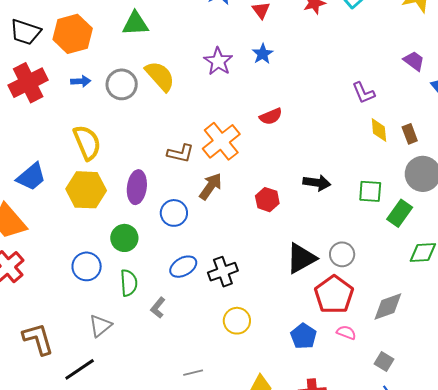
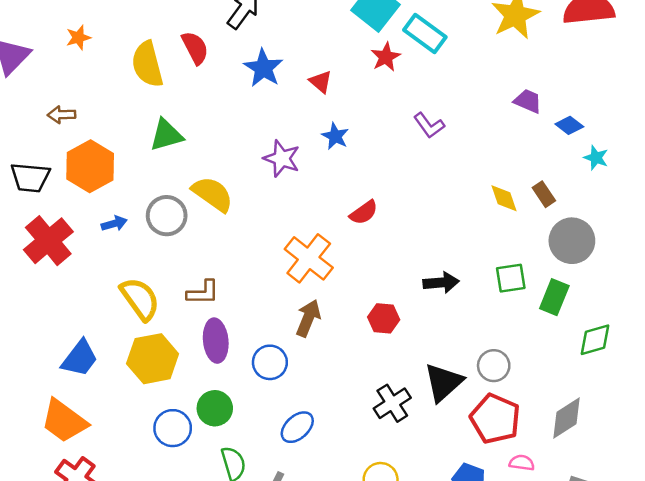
purple L-shape: (363, 93) -> (429, 125), moved
brown L-shape: (180, 153) -> (203, 292), moved
blue circle: (87, 266) -> (173, 428), moved
black cross: (223, 272) -> (392, 403), moved

